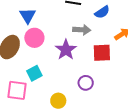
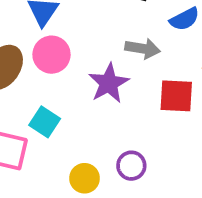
cyan square: (34, 73) -> (45, 122), turned -35
purple circle: (86, 83) -> (131, 166), moved

